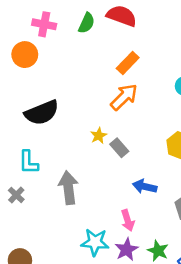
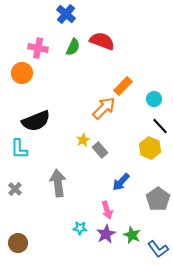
orange rectangle: (128, 63) -> (123, 86), moved
cyan L-shape: (28, 162) -> (19, 149), moved
blue arrow: (145, 187) -> (121, 182), turned -60
cyan star: (95, 242) -> (80, 228), size x0.6

